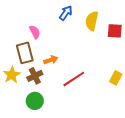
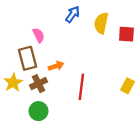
red line: (74, 79) -> (81, 87), turned -50

